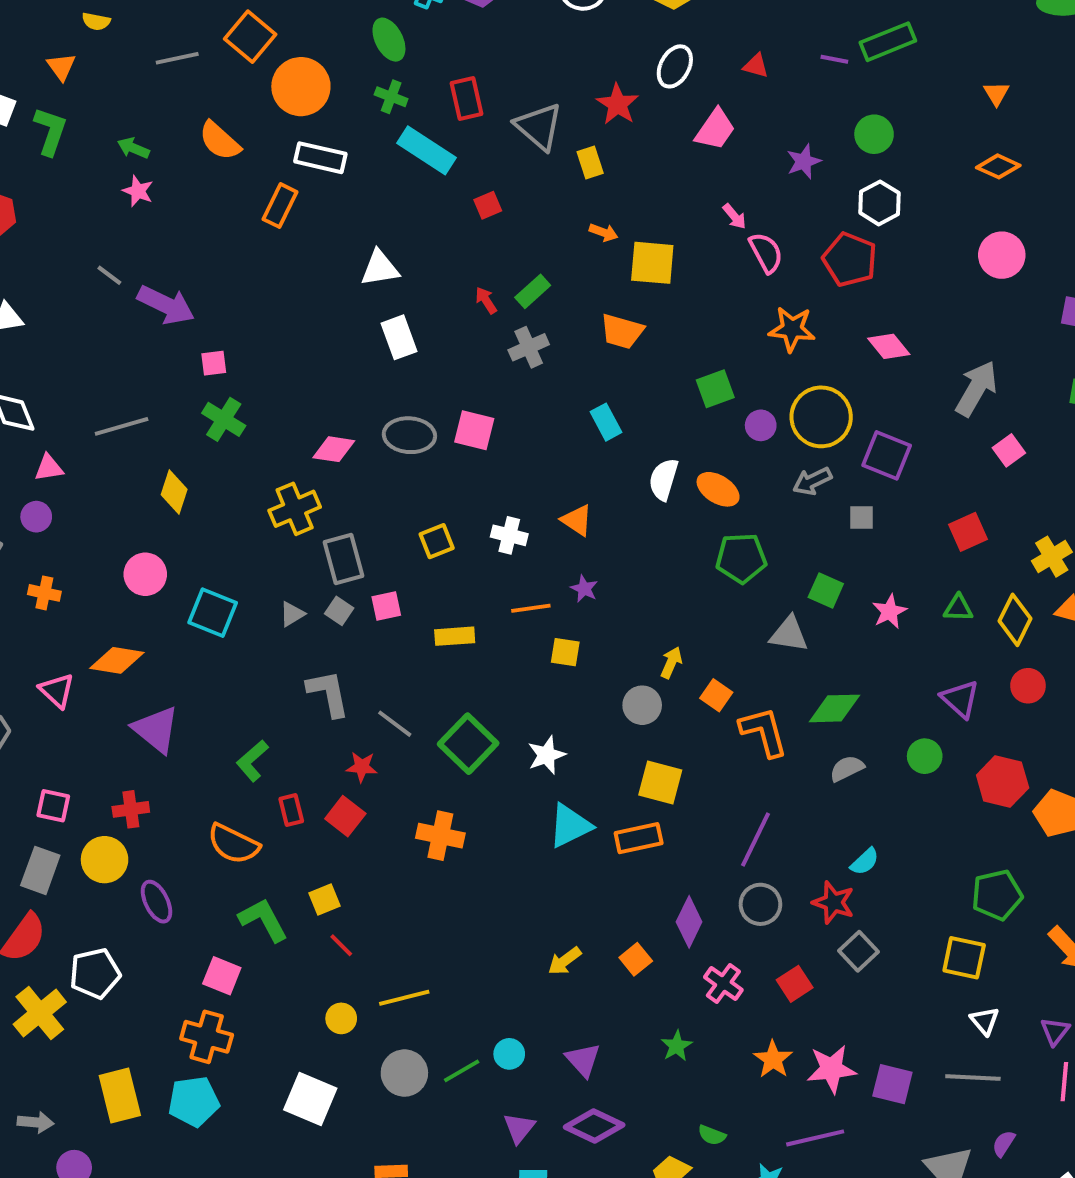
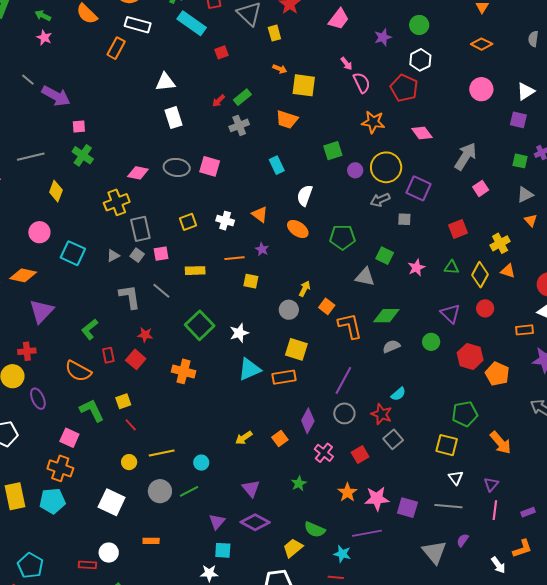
red arrow: (486, 300) -> (219, 101), turned -104
orange ellipse: (718, 489) -> (298, 229), moved
gray line: (395, 724) -> (161, 291), moved
purple triangle: (156, 729) -> (41, 311), turned 32
cyan circle: (509, 1054) -> (201, 463), moved
green semicircle: (712, 1135) -> (315, 530), size x1.5

